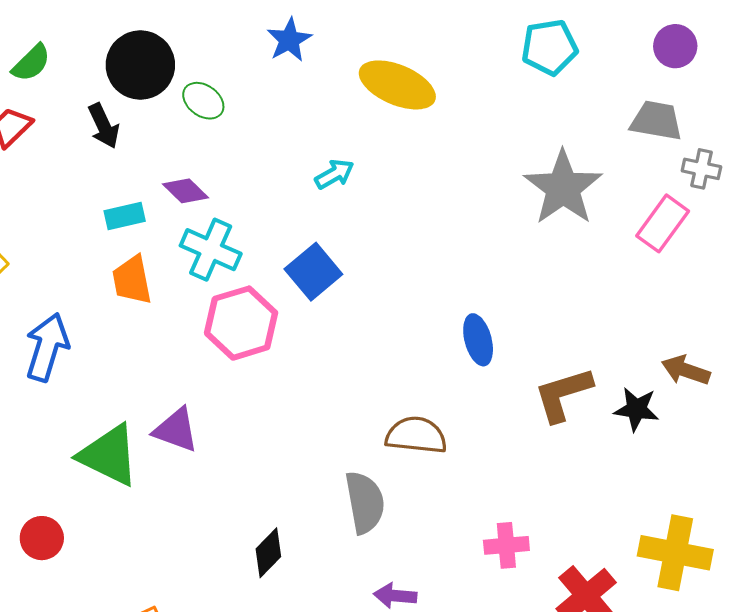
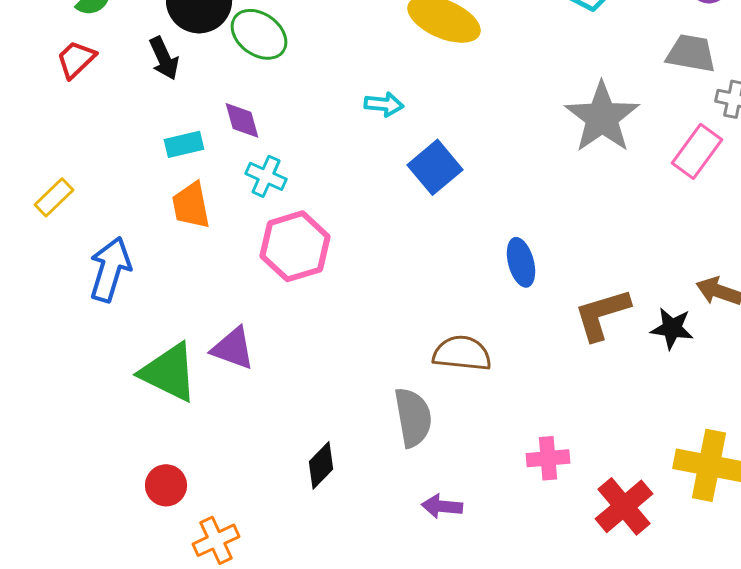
green ellipse: (203, 101) -> (259, 34), size x1.4
cyan arrow: (334, 174) -> (384, 104), turned 36
purple diamond: (185, 191) -> (242, 120), turned 30
cyan cross: (211, 250) -> (266, 176), size x0.7
blue square: (313, 272) -> (435, 167), moved
red circle: (42, 538) -> (166, 485), moved

